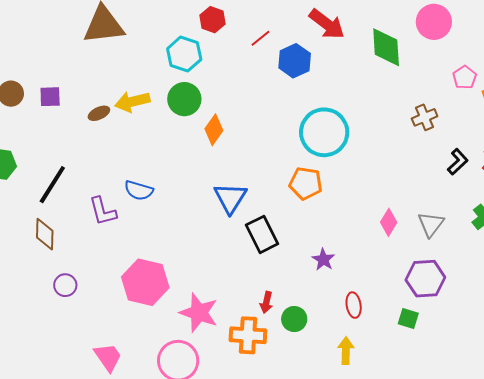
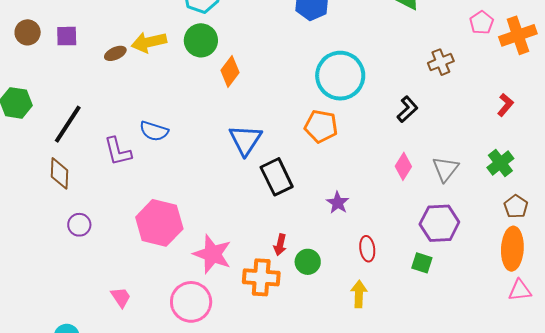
black L-shape: (458, 162) -> (407, 109), moved
pink trapezoid: (108, 357) -> (121, 297), size x0.7

